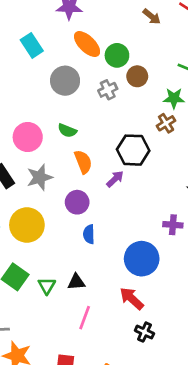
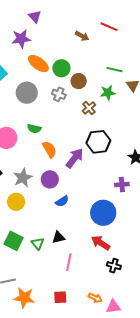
gray cross: (108, 90) -> (59, 94), turned -32
brown cross: (166, 123) -> (89, 108), moved
black hexagon: (133, 150) -> (98, 142), moved
gray star: (40, 177) -> (23, 178), moved
purple arrow: (115, 179) -> (75, 158), size x1.5
yellow circle: (27, 225) -> (16, 202), size x0.7
blue semicircle: (89, 234) -> (62, 201), turned -112

